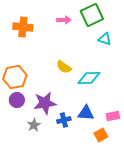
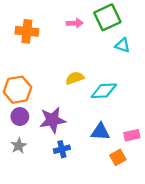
yellow semicircle: (64, 67) -> (75, 78), turned 126
blue cross: (64, 120) -> (62, 149), moved
gray star: (34, 125) -> (19, 146), moved

